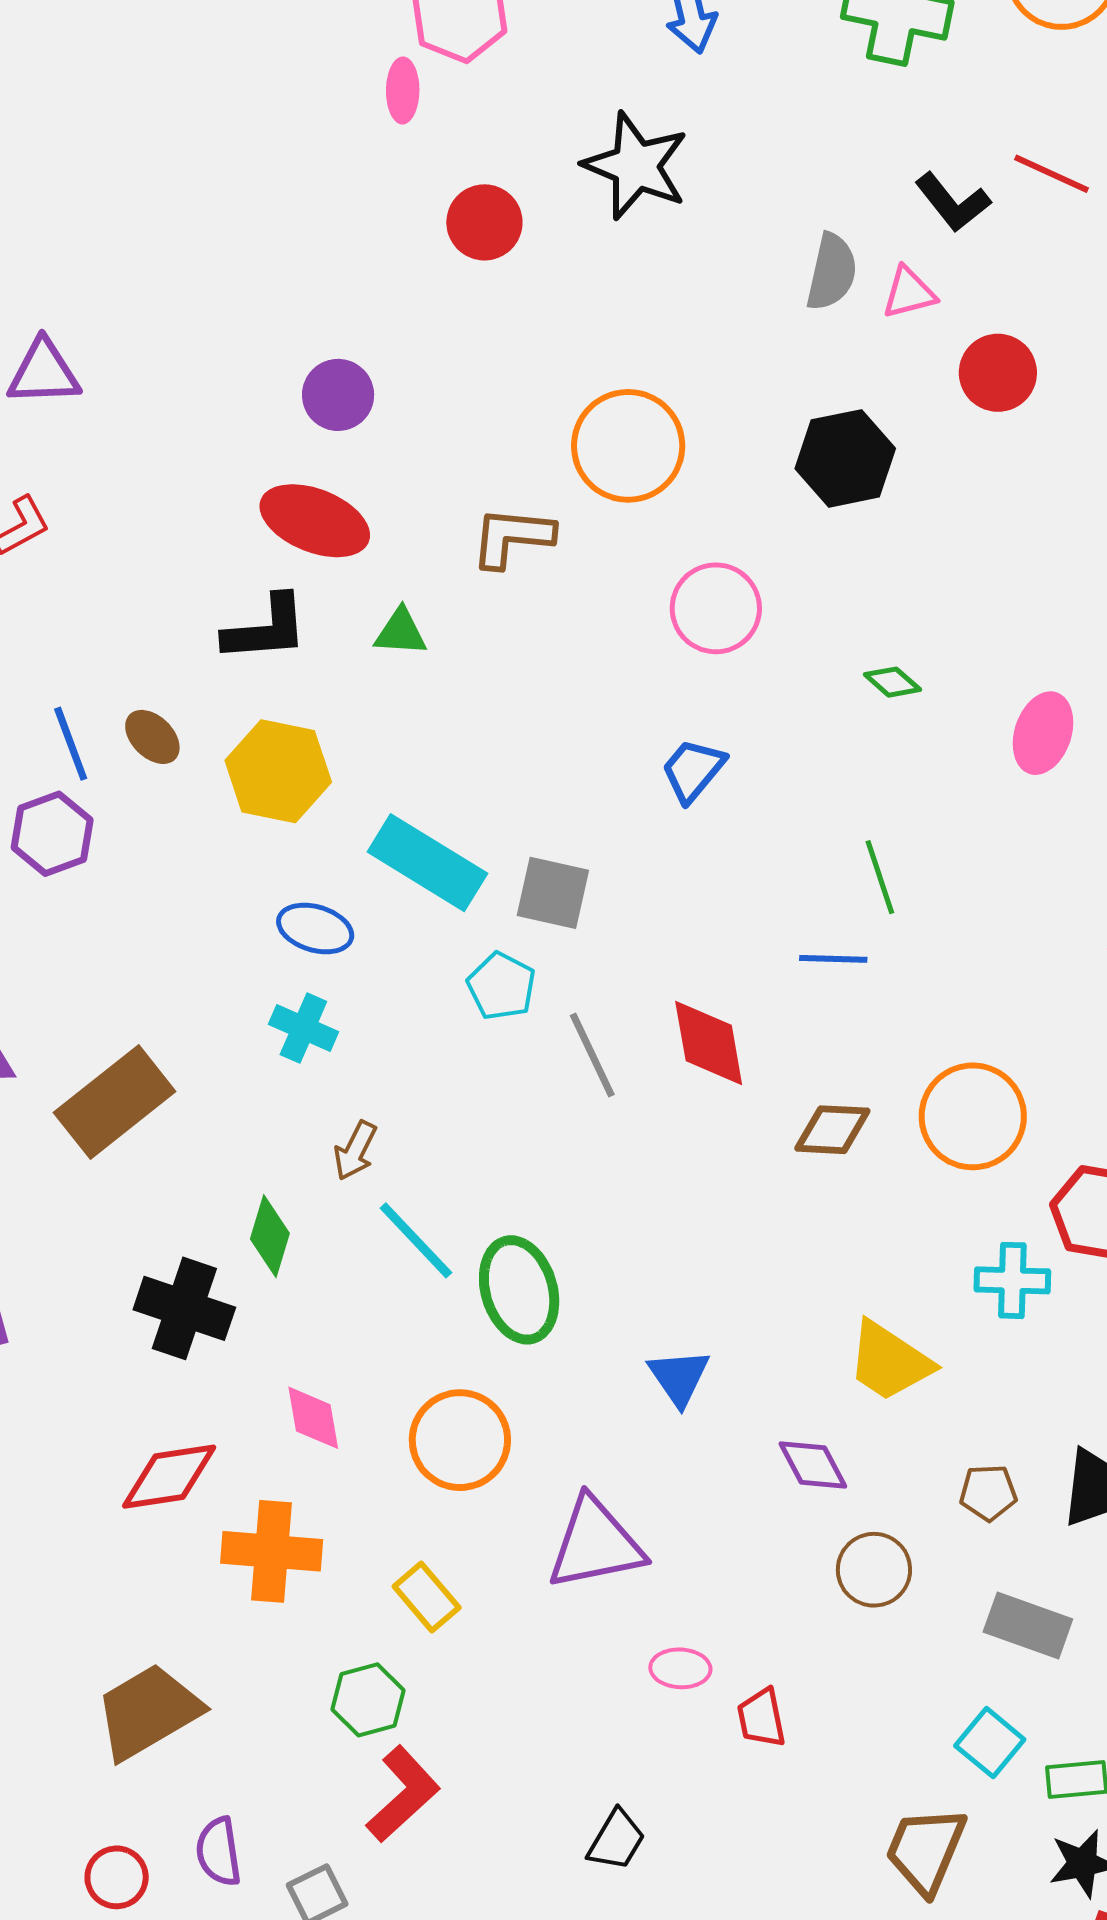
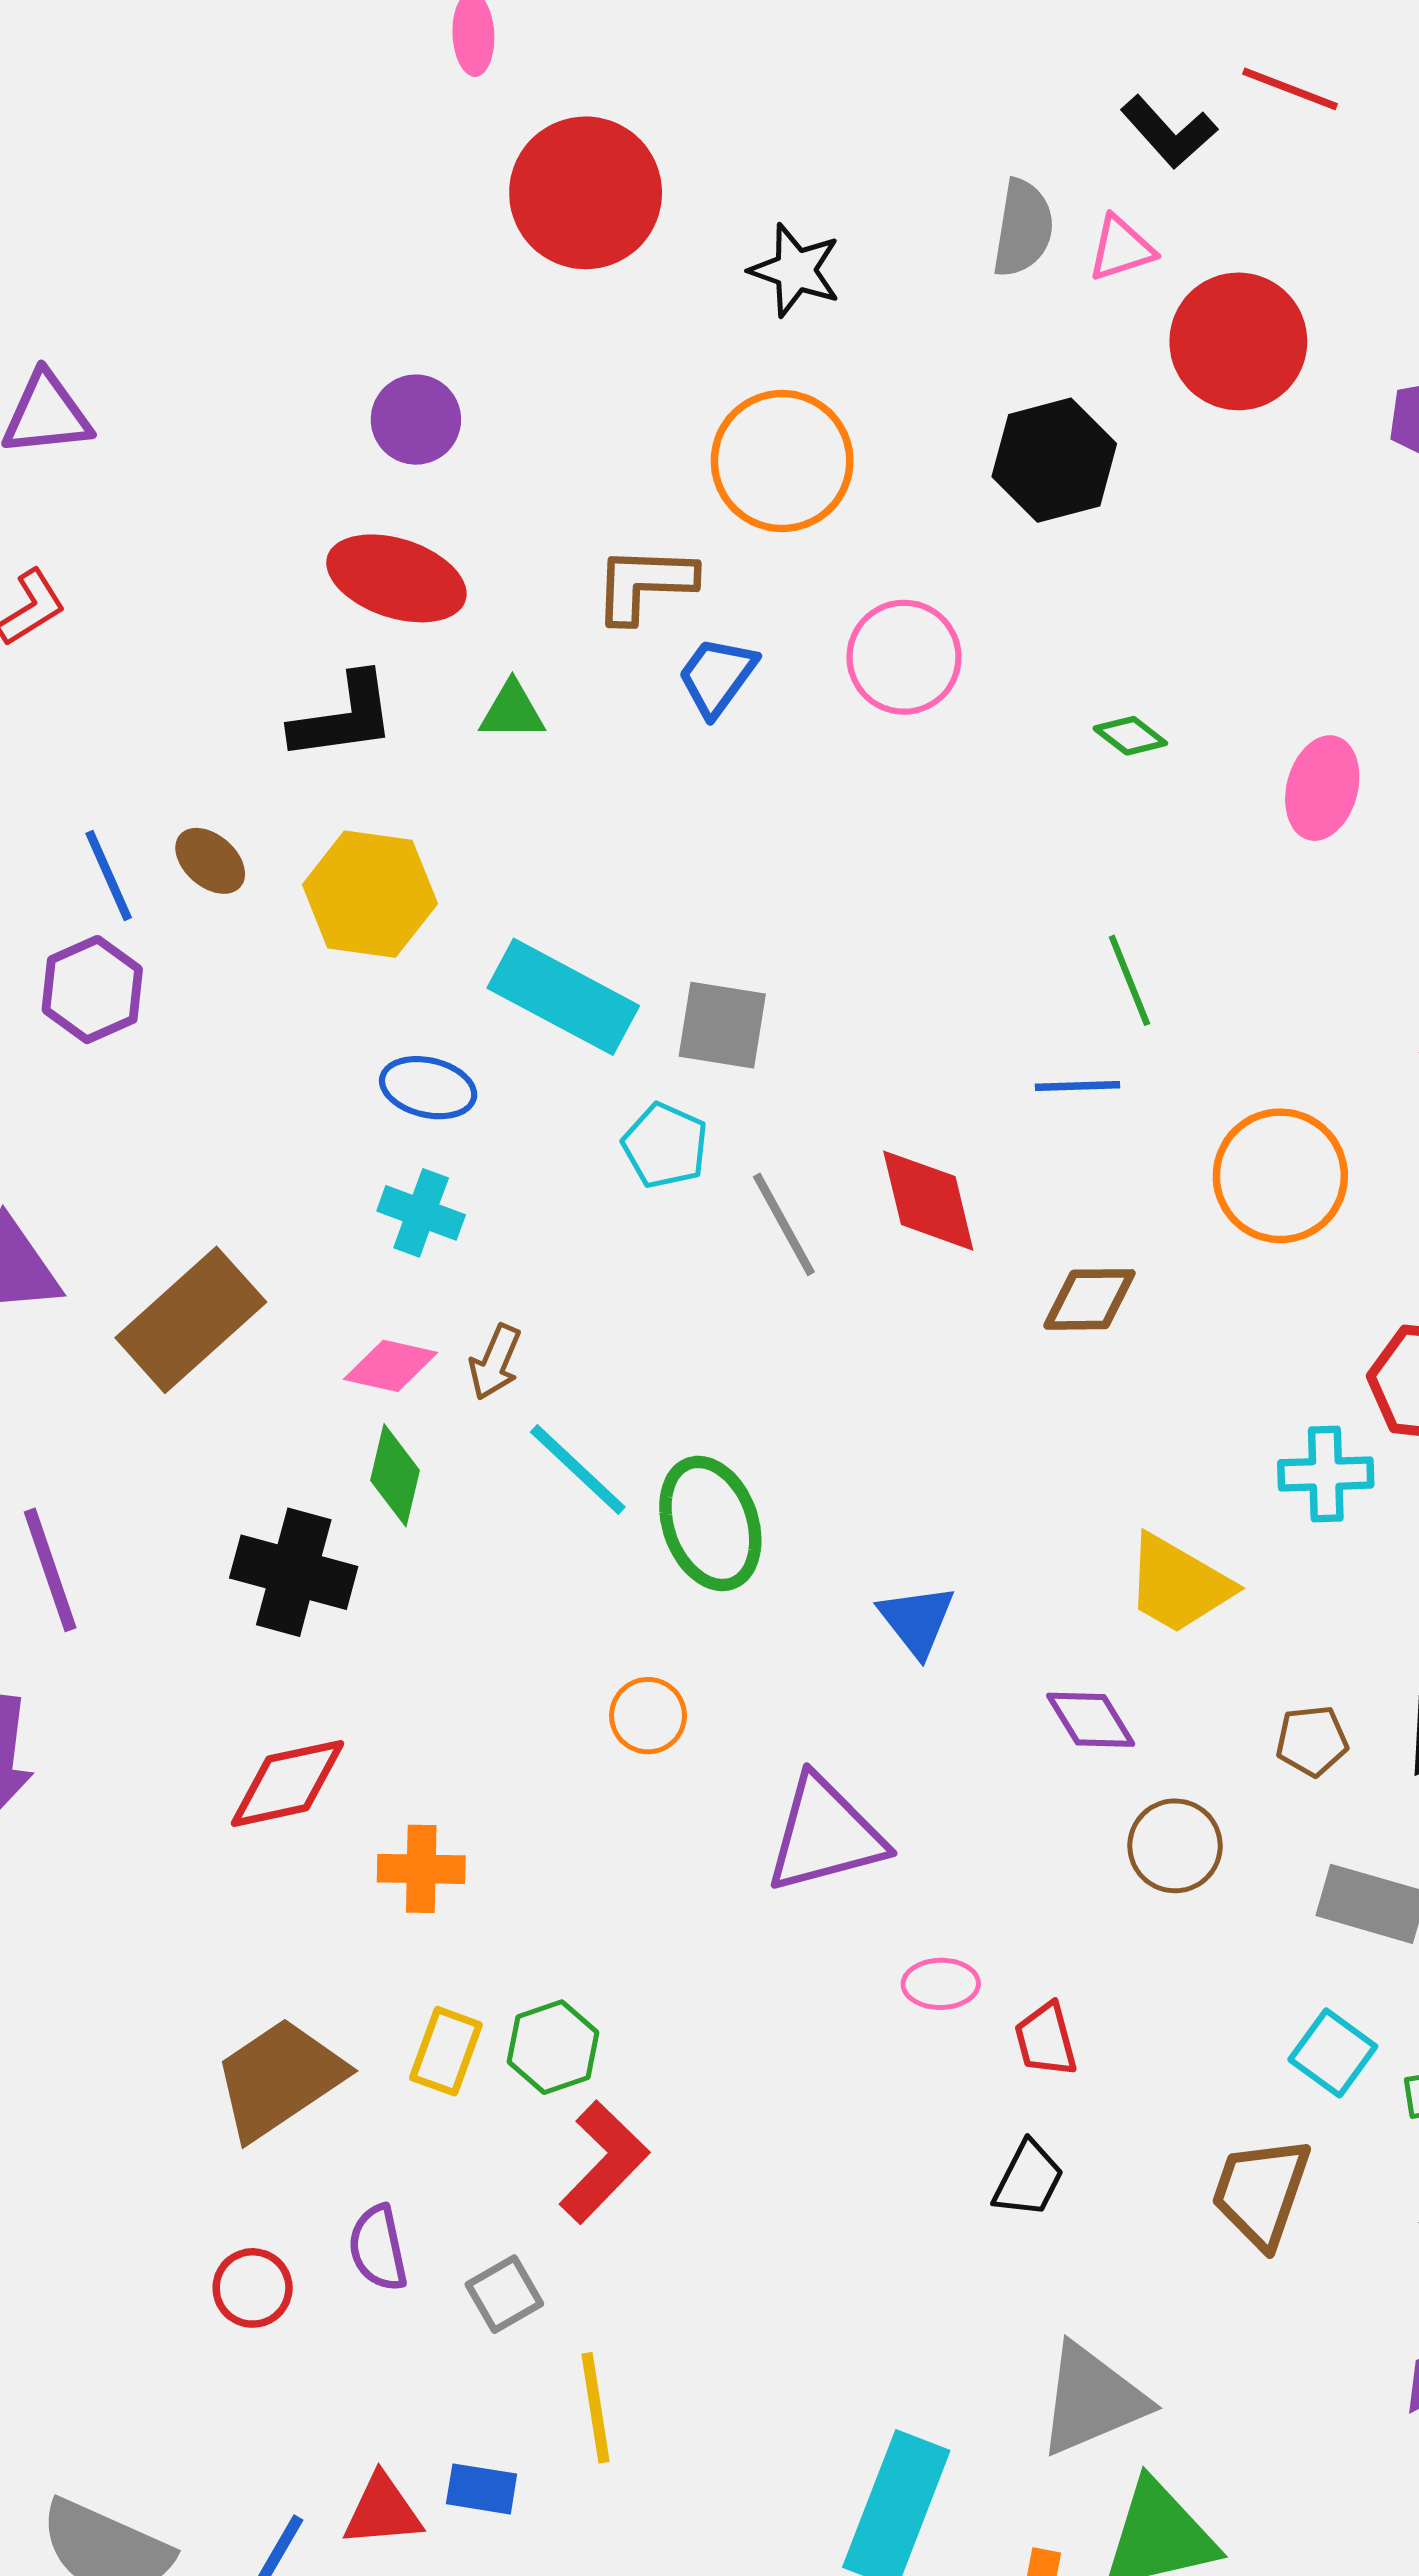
black star: (636, 166) -> (795, 270), moved, size x0.7
red circle: (484, 222) -> (586, 193), size x1.6
red circle: (998, 373) -> (1238, 341), size x1.4
blue trapezoid: (693, 770) -> (717, 676), moved
orange circle: (973, 1116) -> (1280, 1176), moved
pink diamond: (313, 1418) -> (391, 1366), moved, turned -64
orange circle: (460, 1440) -> (648, 1716), size x0.6
orange cross: (272, 1551) -> (421, 1869), size x0.7
yellow rectangle: (427, 1597) -> (446, 2051), moved, turned 64
black trapezoid: (616, 1840) -> (1028, 2179), moved

